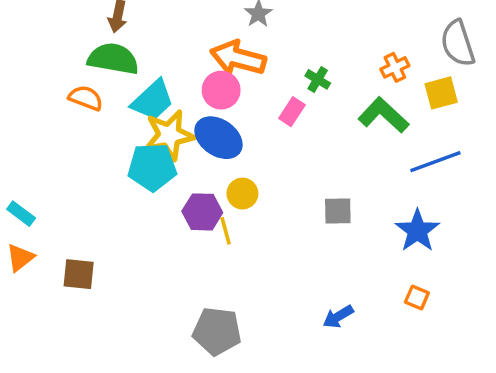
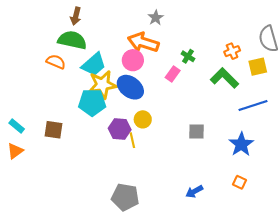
brown square: (79, 274) -> (54, 130), moved

